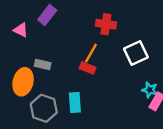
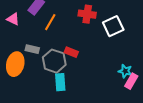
orange line: (91, 53) -> (50, 22), moved
white square: (136, 53) -> (113, 26), moved
gray hexagon: (44, 108) -> (54, 61), moved

